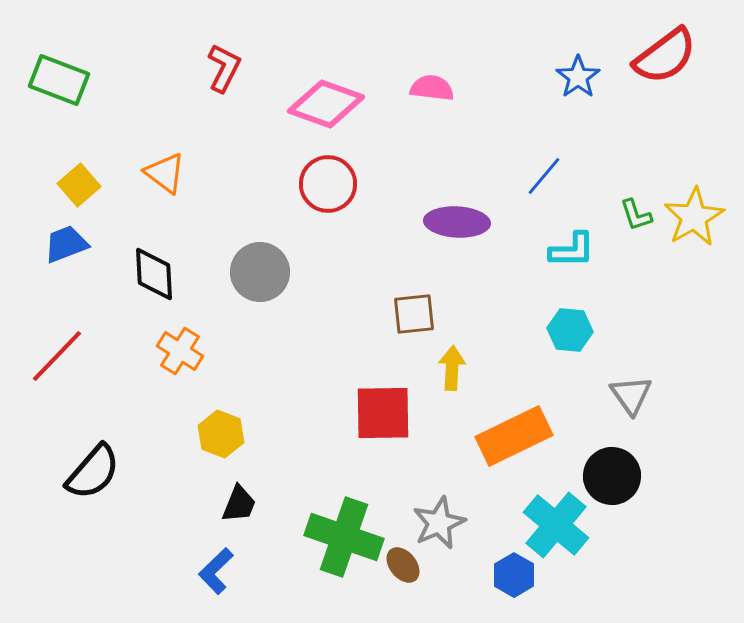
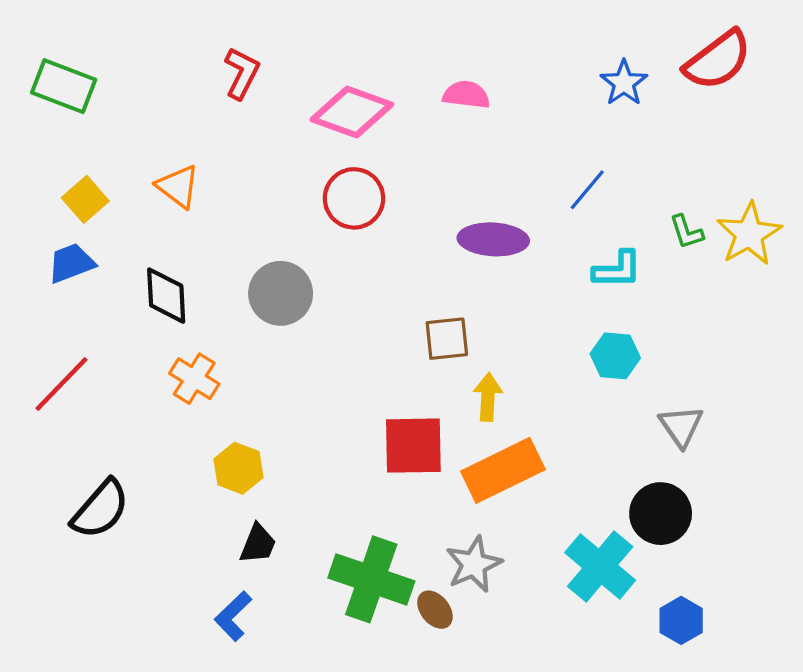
orange rectangle: (514, 436) -> (503, 470), moved
blue hexagon: (514, 575) -> (681, 620), moved

